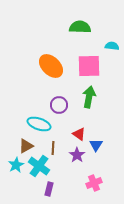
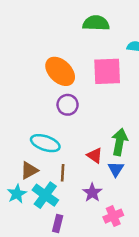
green arrow: (89, 97) -> (120, 142), moved
purple circle: (59, 105) -> (68, 105), moved
purple star: (77, 155) -> (92, 193), moved

